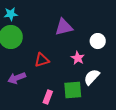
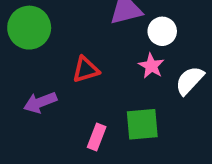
white circle: (98, 41) -> (162, 31), moved
white semicircle: (92, 77) -> (190, 80), moved

